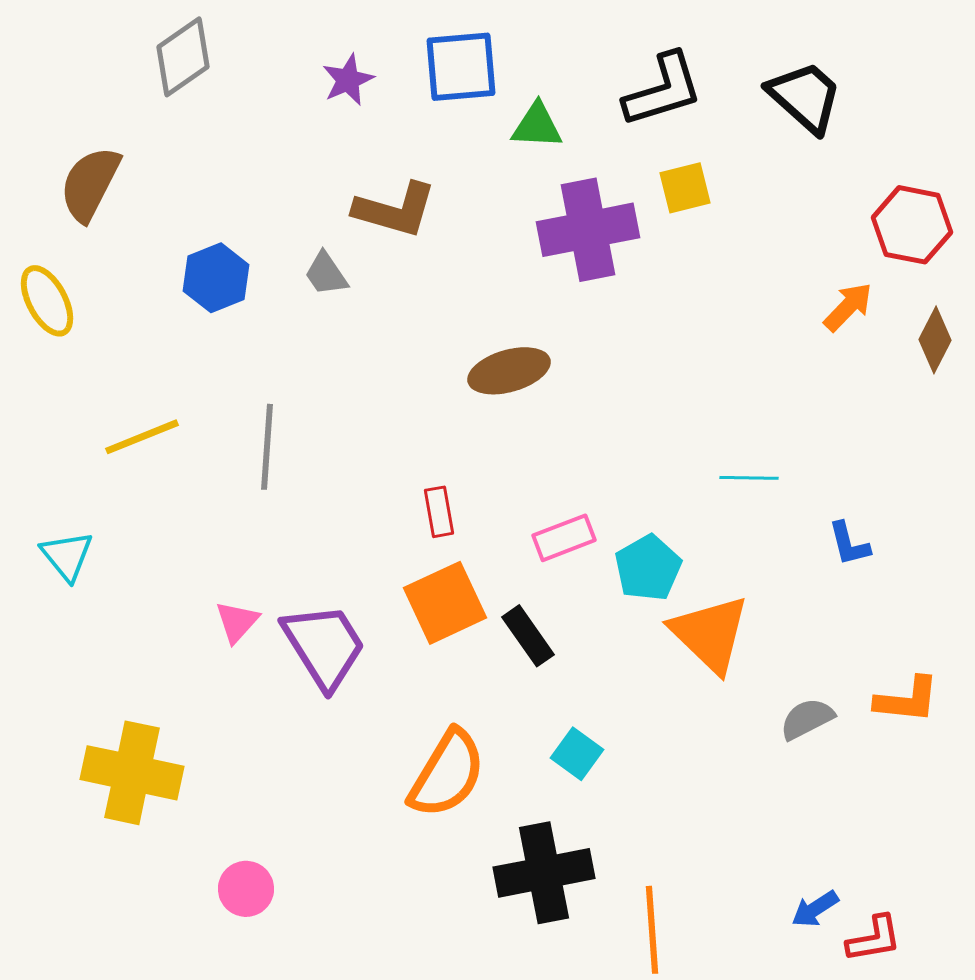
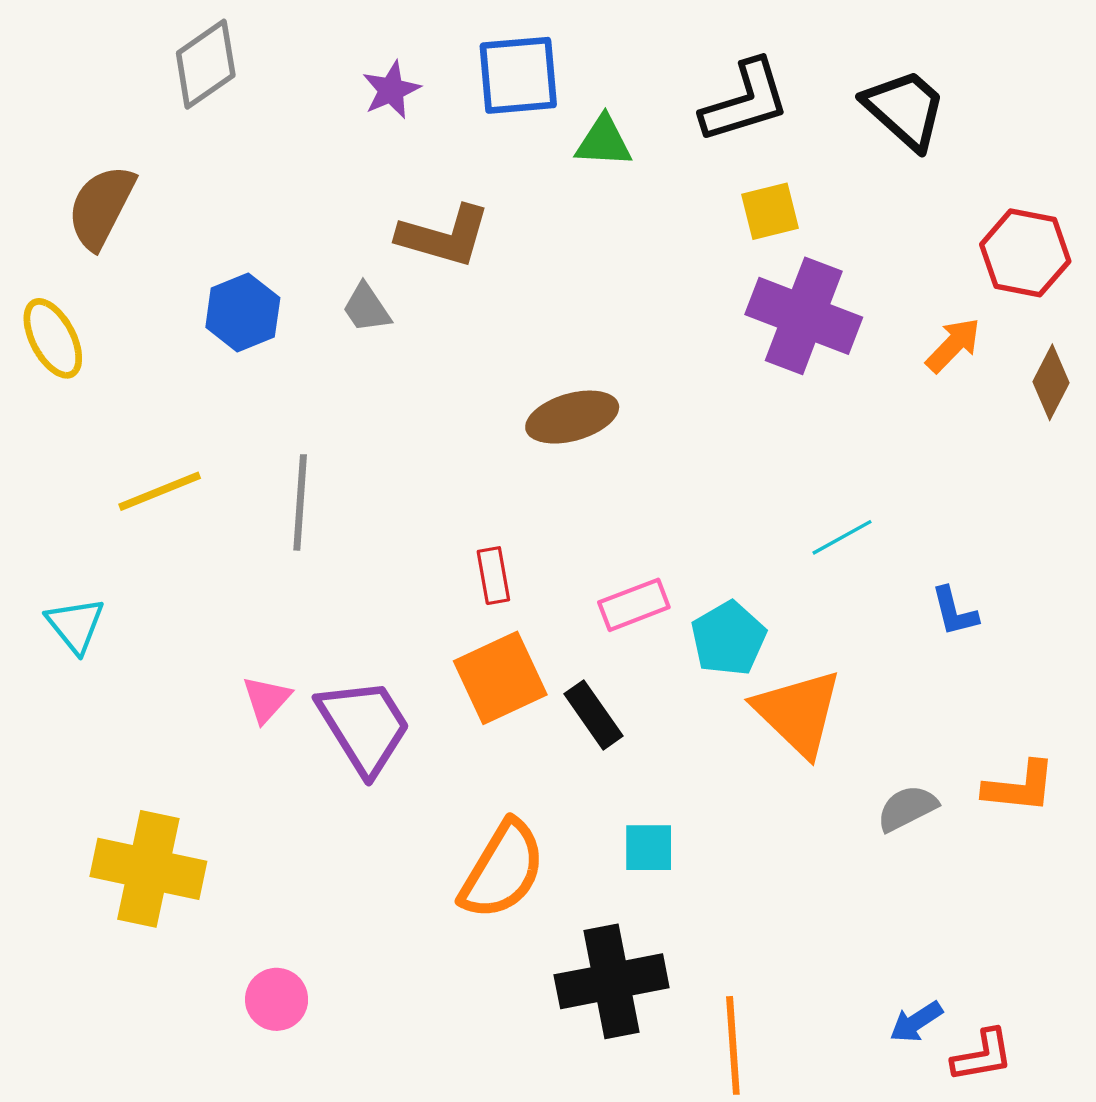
purple cross: (588, 230) -> (804, 316), moved, turned 32
cyan line: (749, 478) -> (842, 537), turned -30
cyan square: (577, 754) -> (649, 848), turned -36

